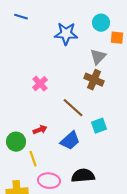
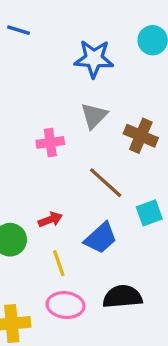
gray triangle: (98, 57) -> (94, 116), moved
pink cross: (40, 84) -> (50, 142), turned 35
yellow line: (33, 159) -> (59, 263), moved

